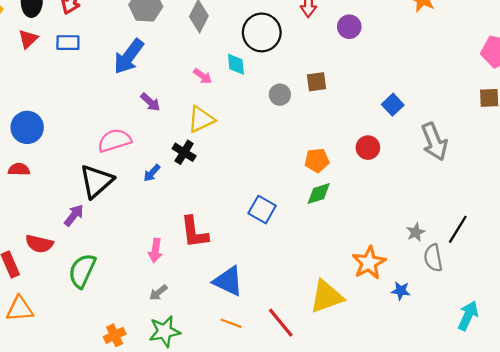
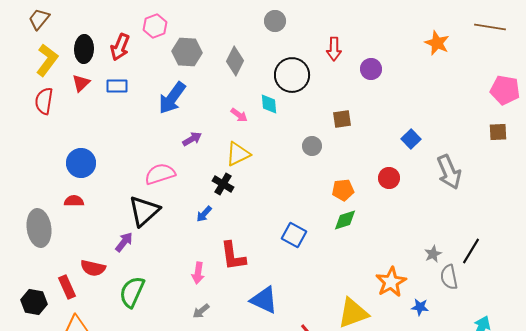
gray circle: (280, 95) -> (312, 146), moved
purple arrow: (150, 102) -> (192, 139), turned -72
blue arrow: (152, 173) -> (204, 214), moved

